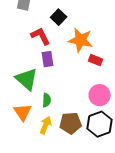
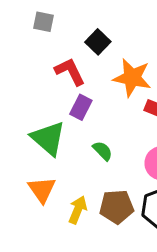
purple rectangle: (48, 59) -> (81, 107), turned 35
green semicircle: (47, 100) -> (103, 151), moved, turned -48

